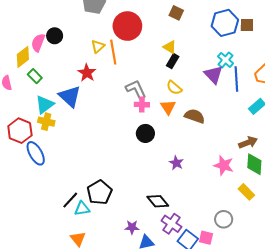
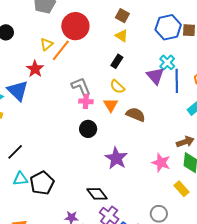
yellow triangle: (170, 47) -> (122, 36), moved
orange line: (113, 52) -> (61, 50), turned 45
purple star: (176, 163) -> (116, 158), size x1.6
black line: (70, 200) -> (15, 152), moved
cyan triangle: (82, 209) -> (20, 179), moved

